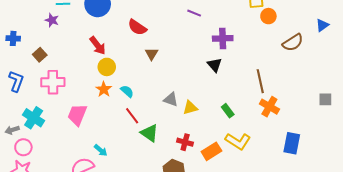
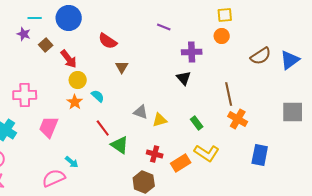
orange circle: (268, 16) -> (222, 36), moved
blue triangle: (322, 25) -> (290, 60), moved, size x1.5
brown square: (40, 55) -> (46, 45), moved
cyan semicircle: (127, 91) -> (98, 96), moved
gray square: (325, 99) -> (293, 112), size x1.6

